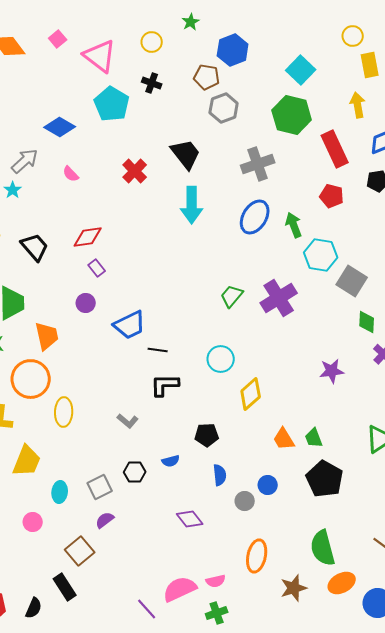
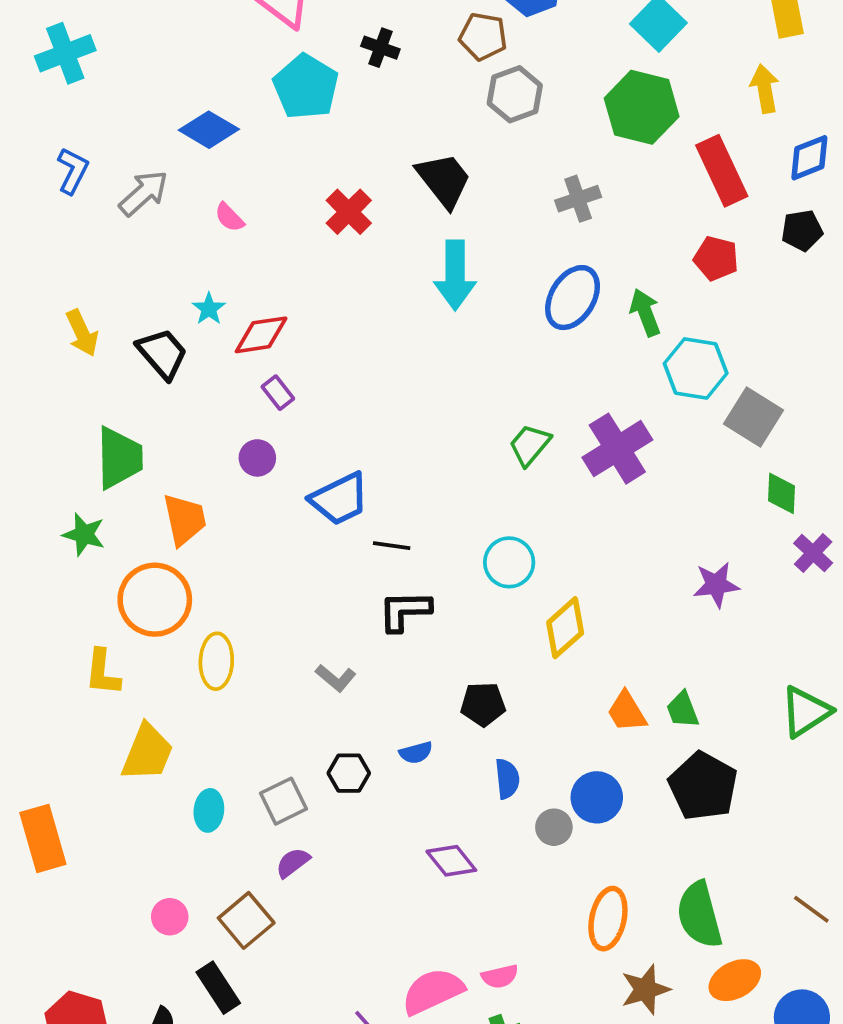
gray cross: (258, 164) -> (578, 199), size x0.7
cyan star: (13, 190) -> (209, 309), moved
blue circle: (268, 485) -> (597, 797), size x1.4
pink circle: (33, 522) -> (170, 917), moved
orange ellipse: (257, 556) -> (608, 919), moved

